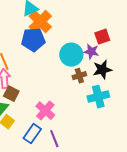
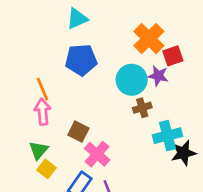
orange cross: (40, 22) -> (149, 39), moved
black star: (102, 70) -> (183, 153), moved
brown square: (11, 94) -> (78, 132), moved

